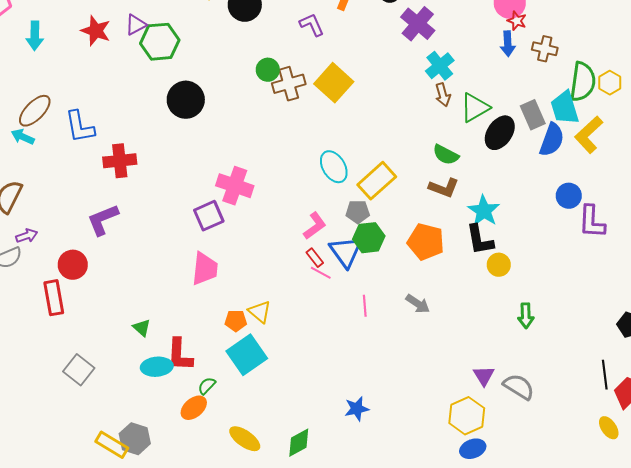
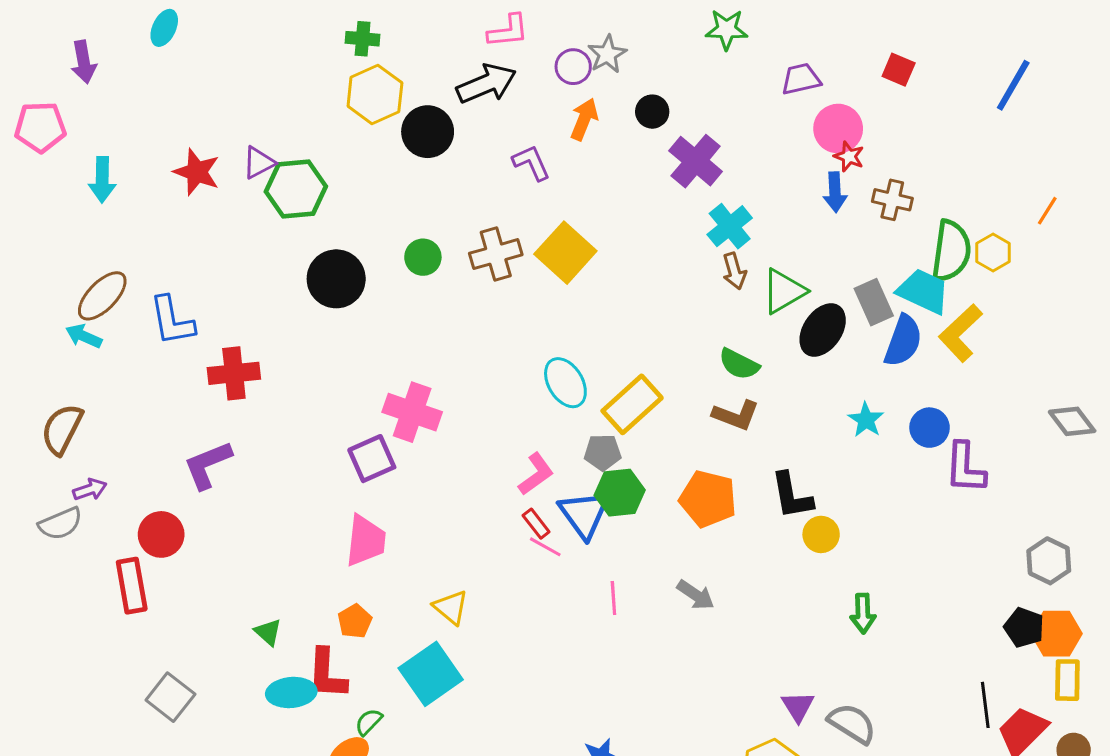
green circle: (268, 70) -> (423, 257), moved
cyan trapezoid: (565, 108) -> (923, 291), turned 132
cyan star: (484, 211) -> (866, 420), moved, size x0.7
orange pentagon: (236, 321) -> (355, 621), moved, turned -30

